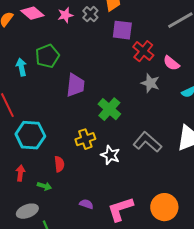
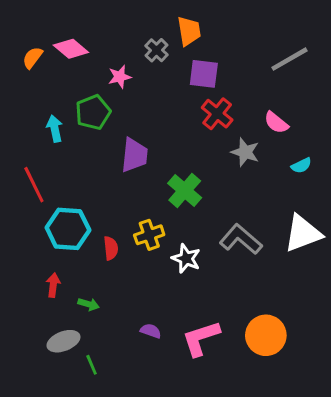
pink star: (65, 15) -> (120, 77), moved
red cross: (143, 51) -> (217, 114), moved
red semicircle: (59, 164) -> (111, 248), moved

